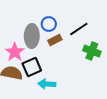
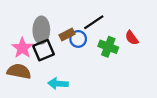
blue circle: (49, 24) -> (78, 39), moved
black square: (32, 67) -> (44, 50), moved

